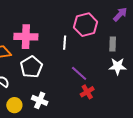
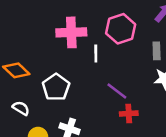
pink cross: (26, 37) -> (71, 32), moved
red cross: (87, 92) -> (129, 114), turned 32

